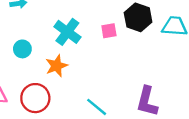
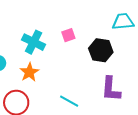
black hexagon: (138, 17) -> (101, 50), moved

